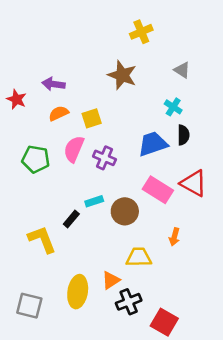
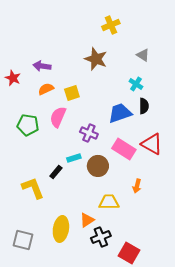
purple cross: (104, 158) -> (89, 133), moved

